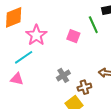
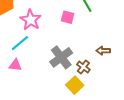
gray cross: (63, 75) -> (61, 57), size x1.6
brown cross: (84, 87) -> (83, 67), turned -32

